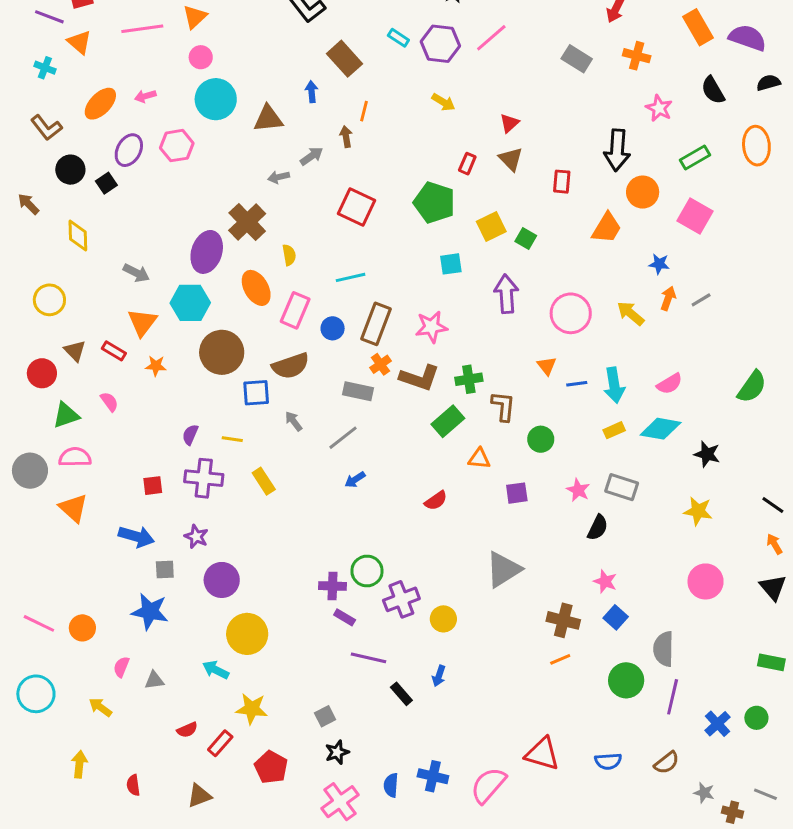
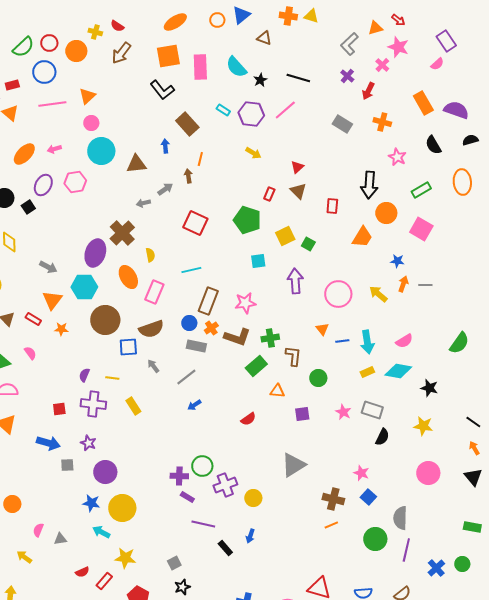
gray line: (701, 300) -> (425, 285), turned 32
blue circle: (333, 328) -> (189, 323), moved
black semicircle: (598, 528) -> (382, 437), moved
blue star: (150, 611) -> (91, 503), moved, size x0.7

